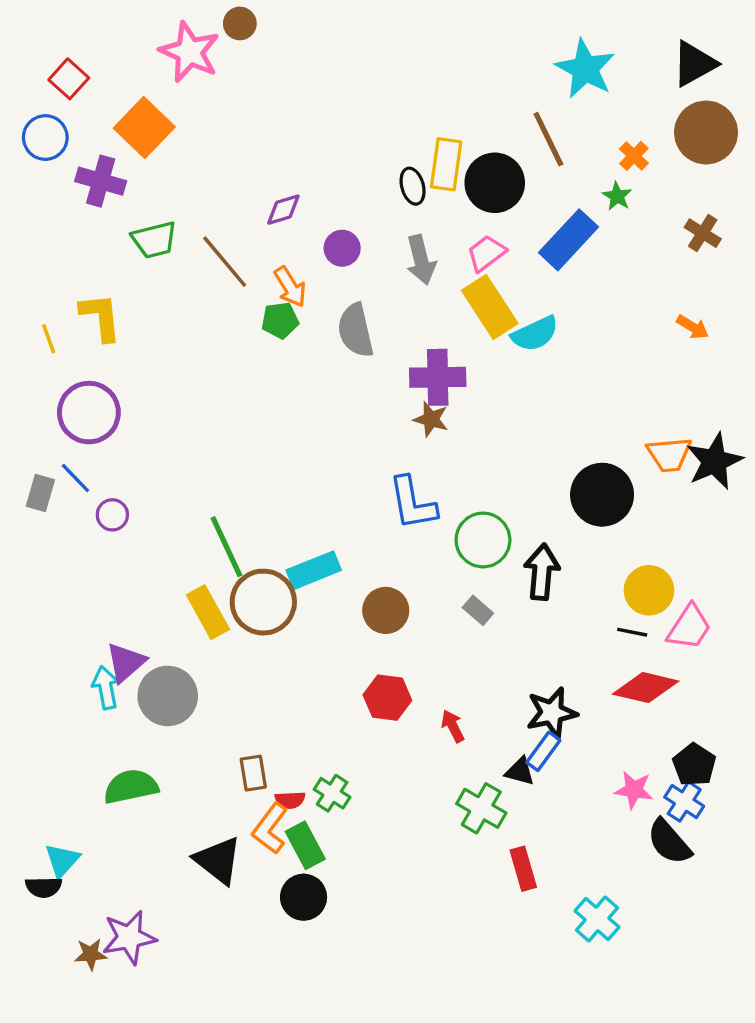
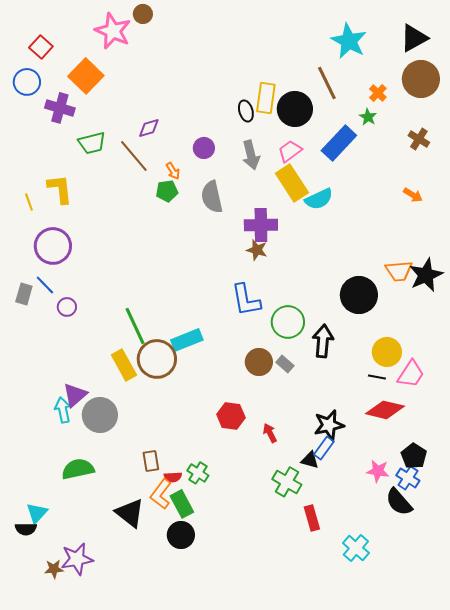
purple diamond: (283, 210) -> (149, 128), moved
orange arrow: (290, 287) -> (173, 171), size x0.7
brown circle: (386, 610) -> (259, 362), moved

